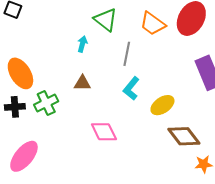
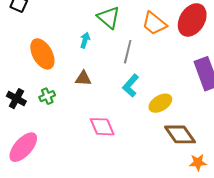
orange ellipse: (20, 73) -> (42, 54), moved
green cross: (46, 103) -> (47, 96), size x0.7
black cross: (15, 107) -> (16, 99), turned 30

